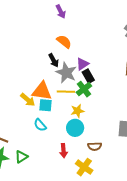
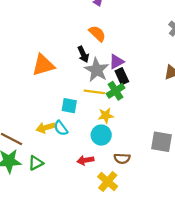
orange triangle: (42, 91) -> (43, 65), moved, turned -30
yellow arrow: (28, 100) -> (46, 128), moved, turned 119
red arrow: (64, 151) -> (85, 160), turned 80

